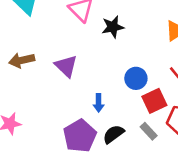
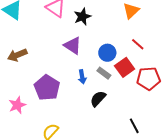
purple triangle: (66, 66) -> (73, 45), moved
gray rectangle: (149, 131) -> (104, 73), moved
purple pentagon: (80, 136) -> (47, 88), moved

